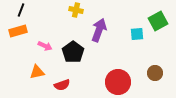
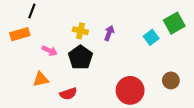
black line: (21, 10) -> (32, 11), moved
yellow cross: (76, 10) -> (80, 31), moved
purple arrow: (99, 30) -> (109, 33), size x0.6
cyan square: (137, 34) -> (151, 37), turned -32

